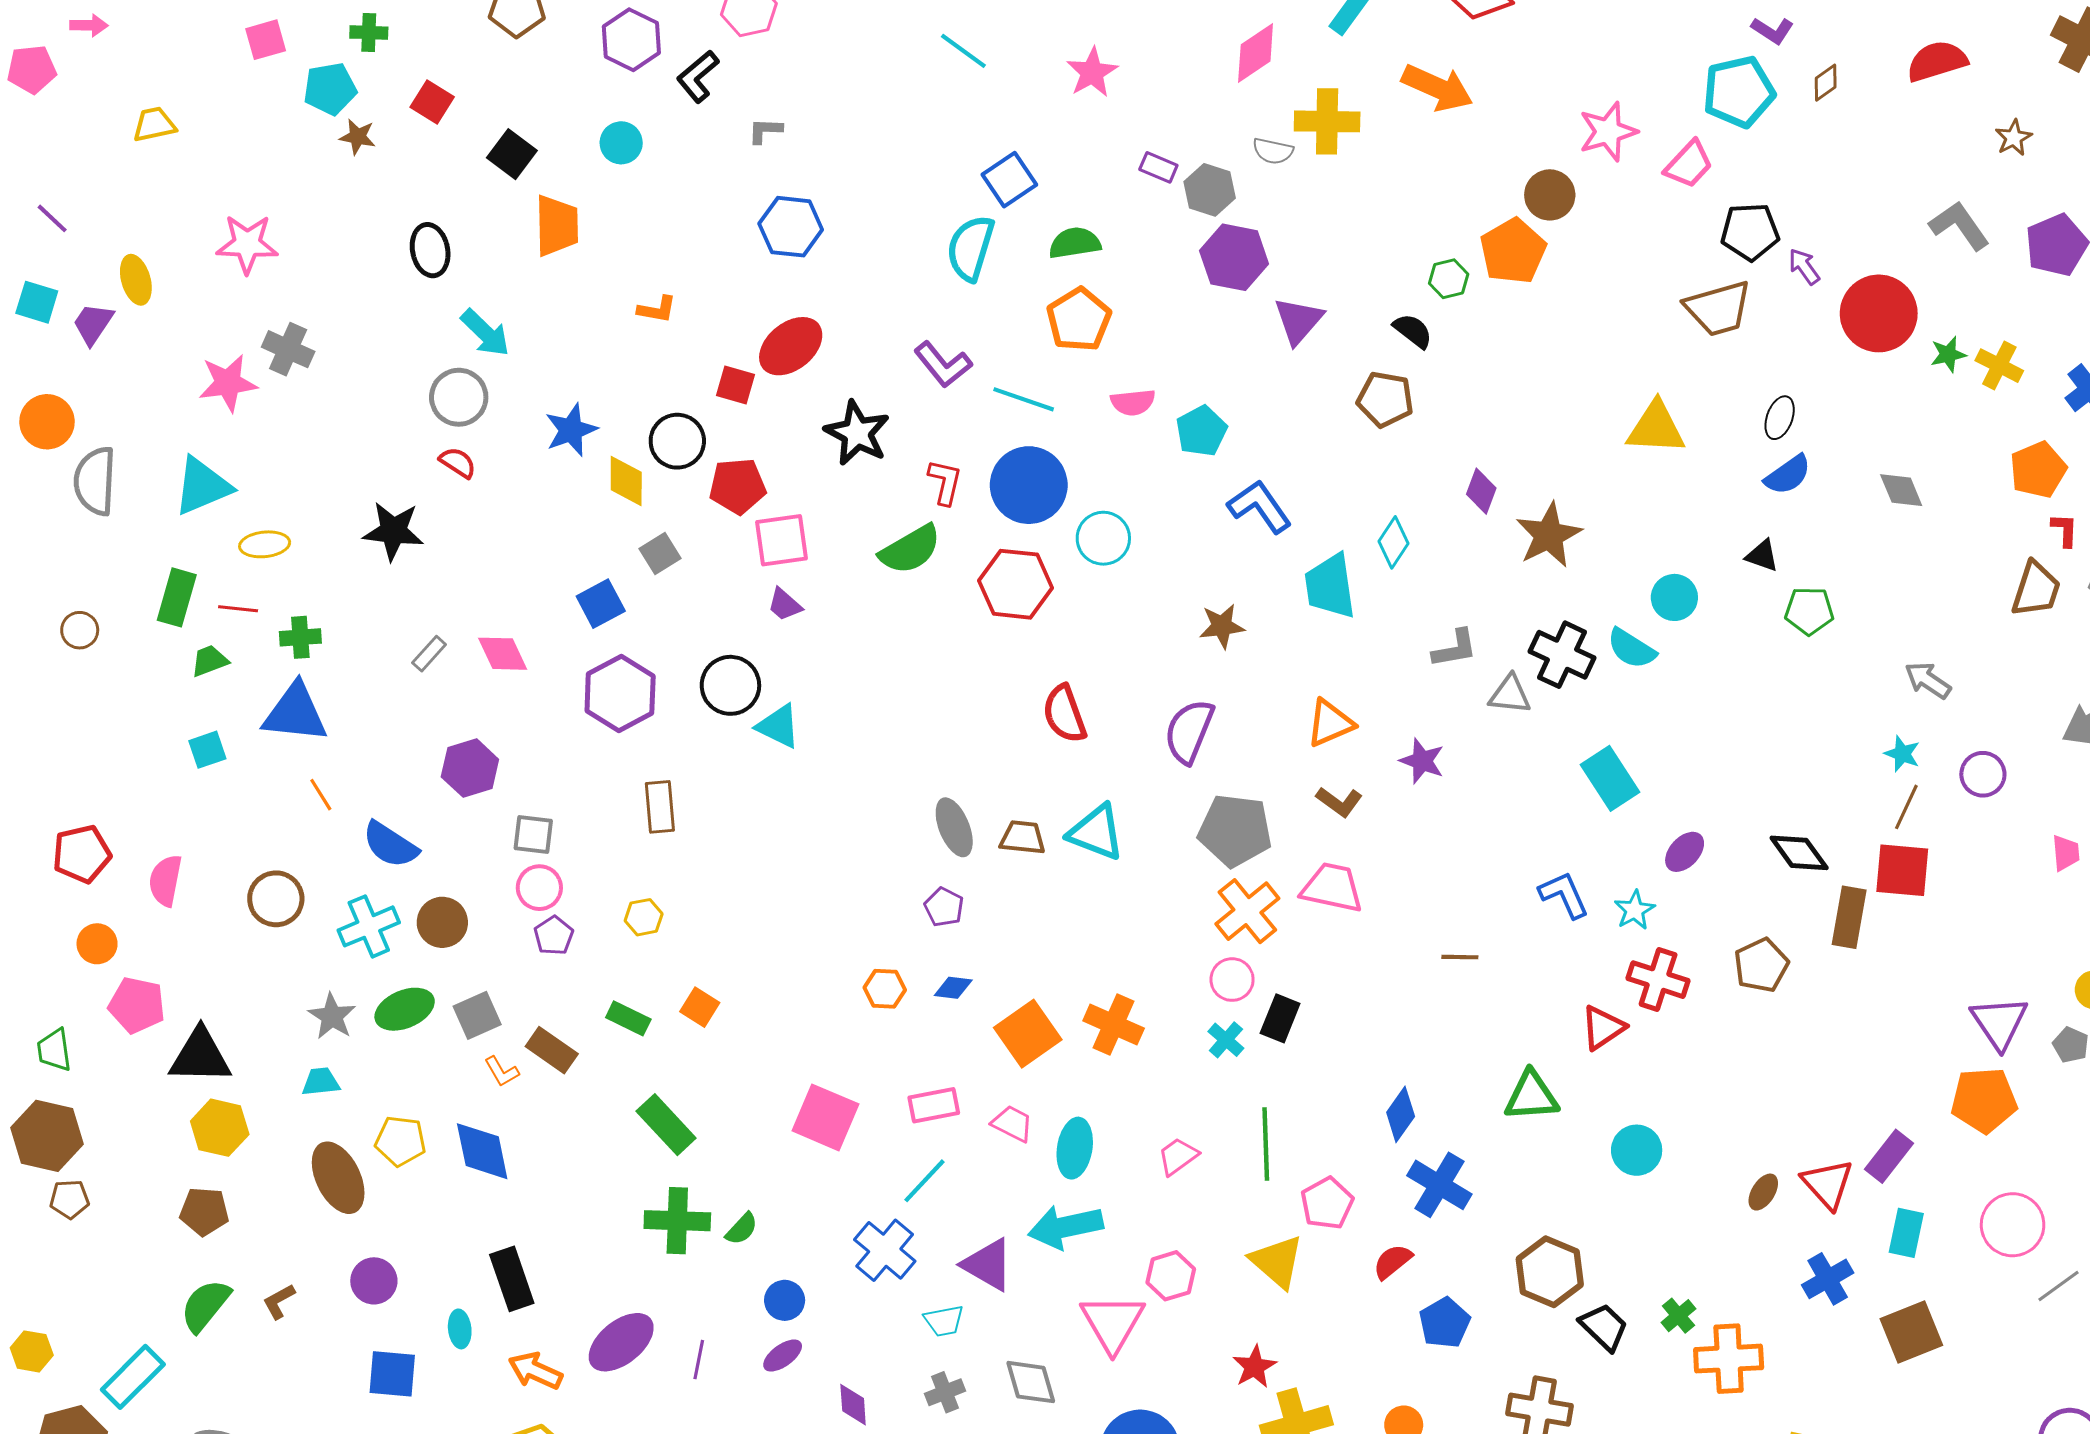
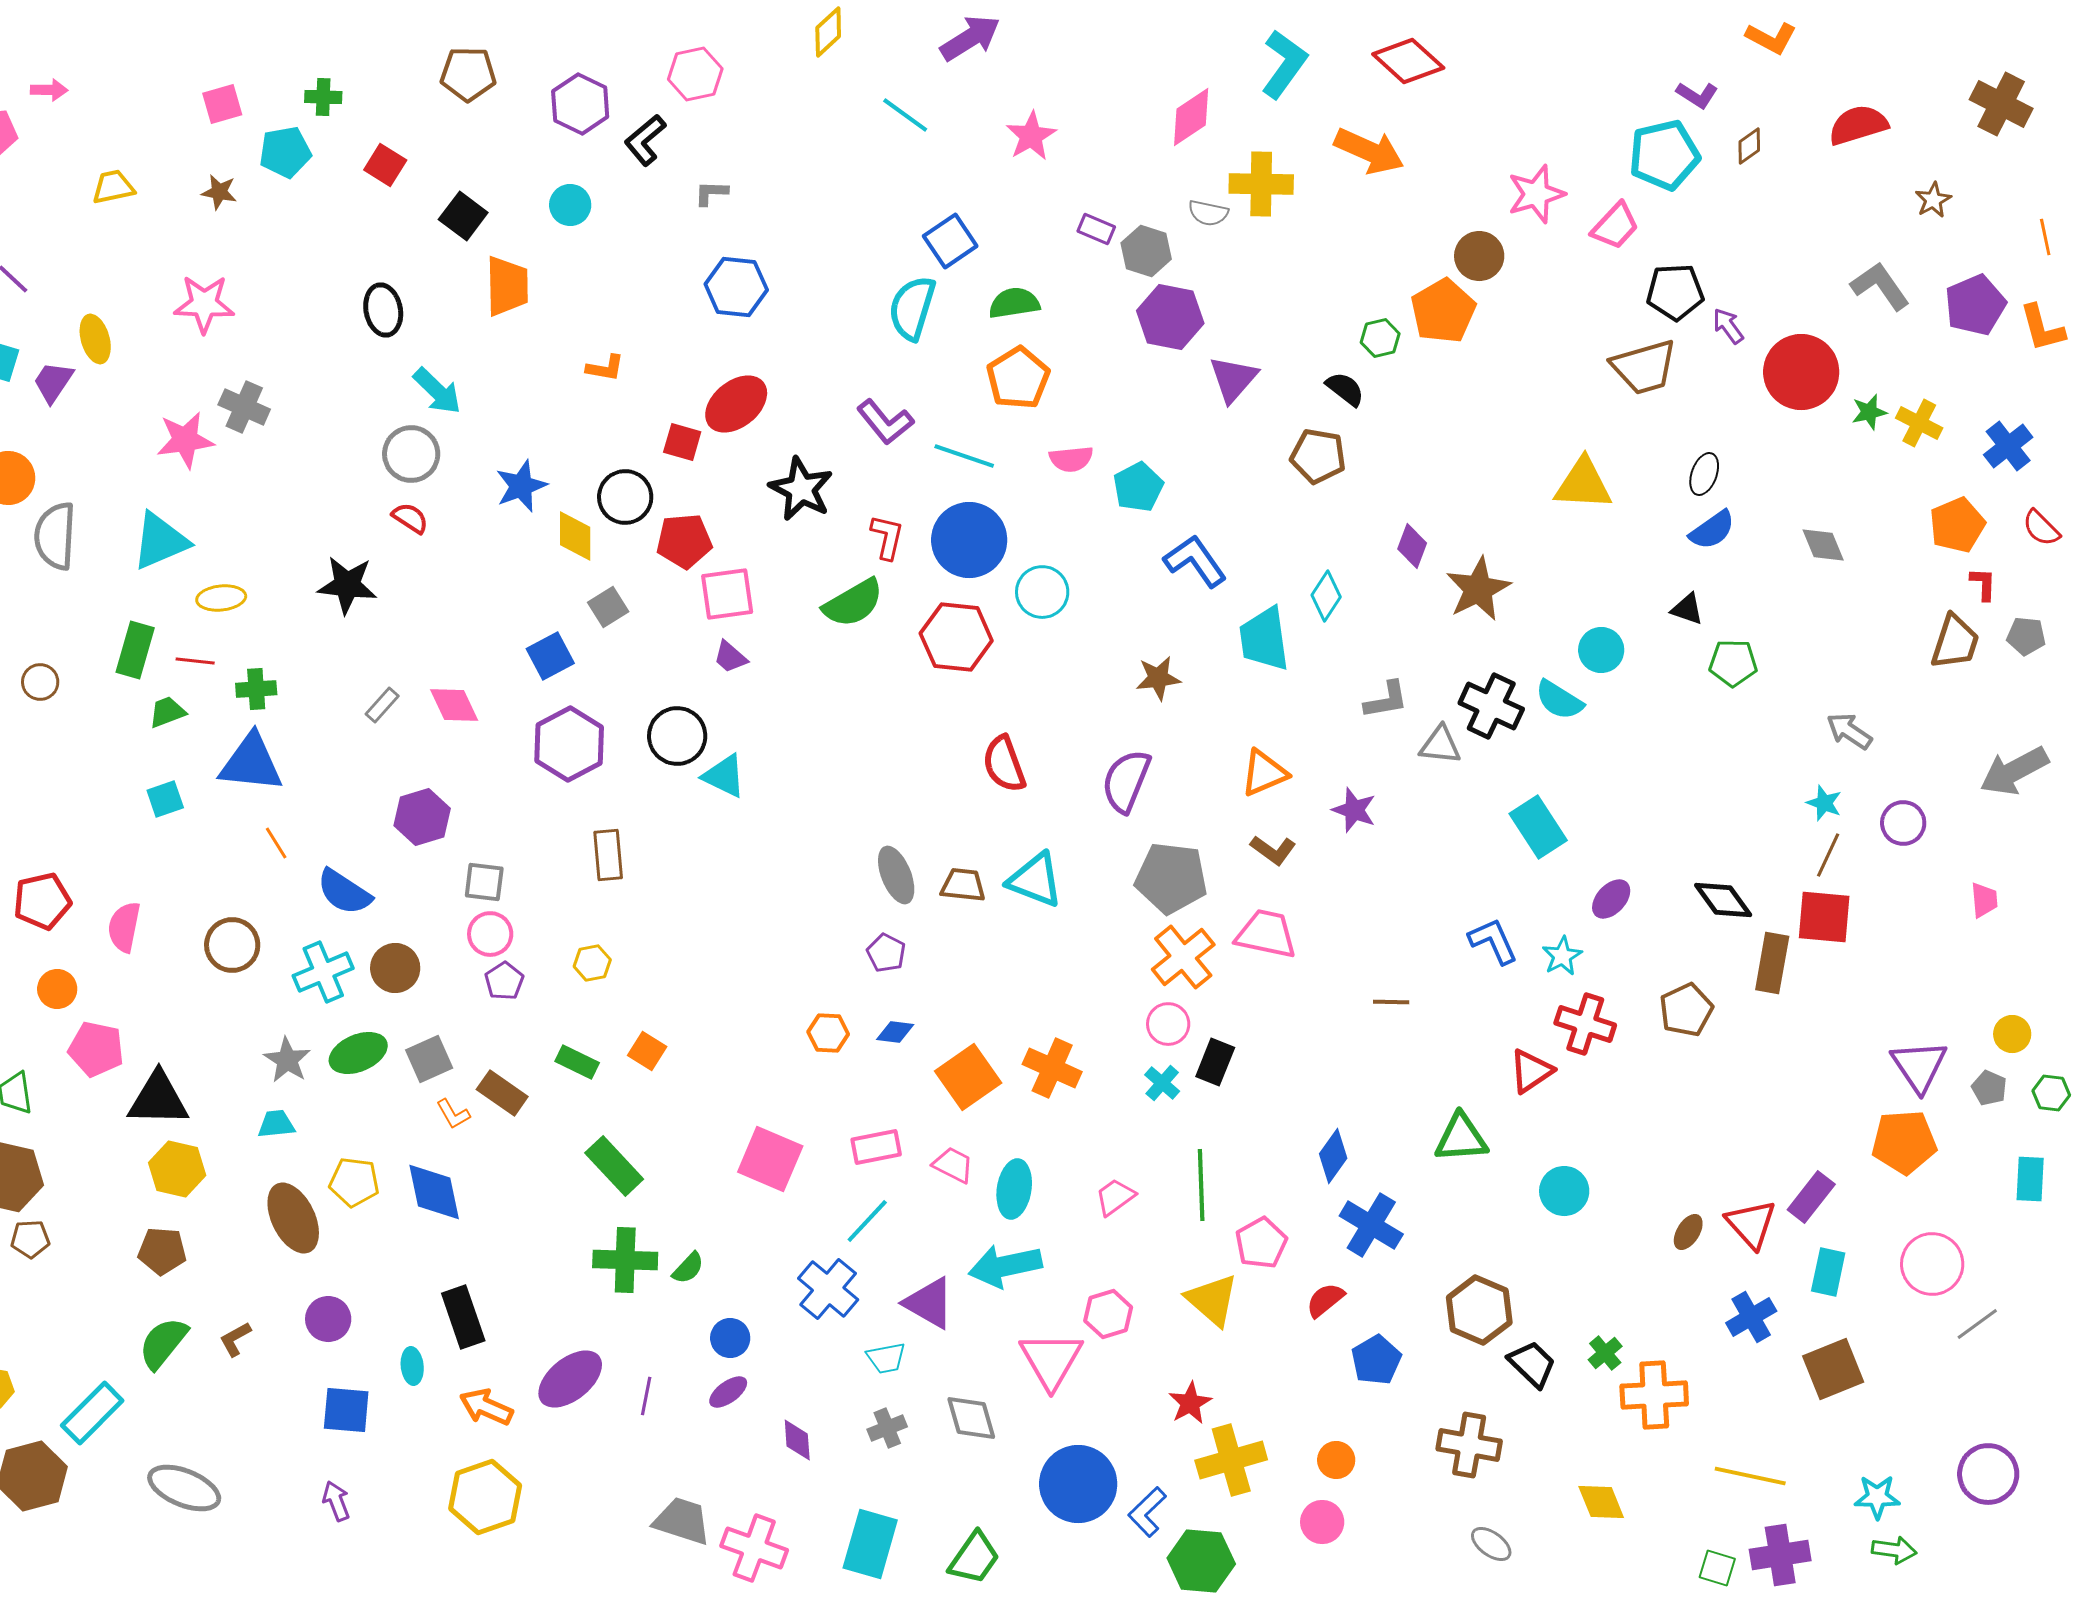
brown star: (358, 137) -> (219, 192), moved

